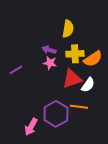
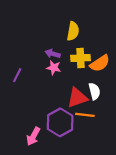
purple line: (16, 70) -> (17, 75), turned -32
red triangle: (72, 79) -> (77, 98), moved
white semicircle: (88, 85) -> (94, 91), turned -49

